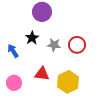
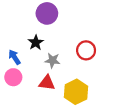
gray star: (54, 45) -> (52, 60), moved
pink circle: (14, 83) -> (13, 77), moved

